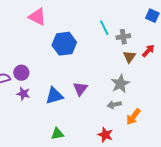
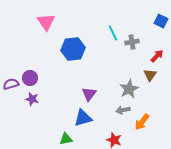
pink triangle: (37, 17) -> (46, 22), turned 30
brown triangle: (129, 57) -> (150, 75), moved
blue triangle: (54, 96) -> (83, 118), moved

